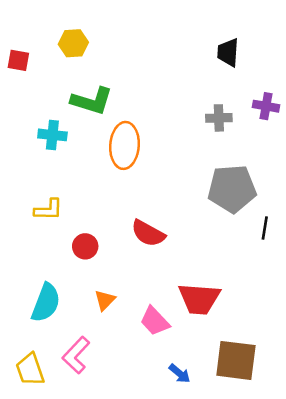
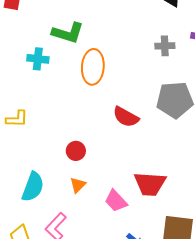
yellow L-shape: (48, 210) -> (17, 119), moved
red semicircle: (148, 233) -> (126, 117), moved
red circle: (85, 246) -> (76, 151), moved

